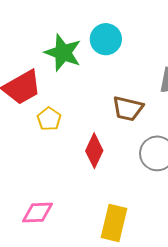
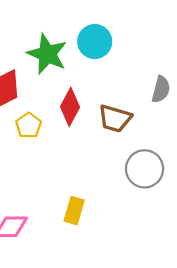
red diamond: (94, 151) -> (70, 107), moved
yellow rectangle: (114, 223) -> (74, 211), moved, size x0.7

